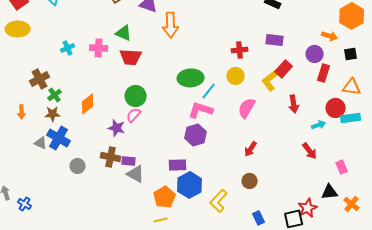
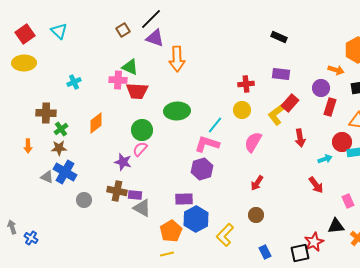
pink cross: (99, 48) -> (118, 80), moved
green ellipse: (191, 78) -> (177, 111), moved
brown cross: (40, 79) -> (46, 113), turned 30
orange diamond: (88, 104) -> (96, 123), moved

